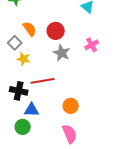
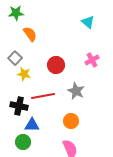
orange semicircle: (30, 29) -> (30, 34), moved
red circle: (56, 31) -> (56, 65), moved
gray star: (62, 53) -> (76, 91), moved

